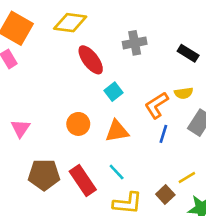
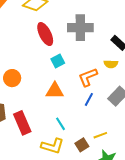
gray cross: (135, 43) -> (80, 28), size x1.4
yellow semicircle: (184, 93) -> (111, 64), moved
orange circle: (78, 124) -> (12, 78), moved
cyan line: (117, 172) -> (60, 124), moved

